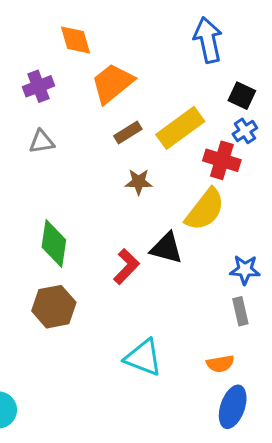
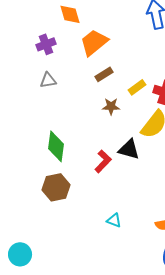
yellow rectangle: (180, 128) -> (137, 87), moved, size x0.6
cyan triangle: (143, 358) -> (114, 220), size x0.6

